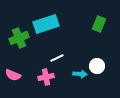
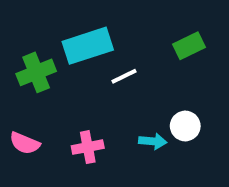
green rectangle: (99, 24) -> (189, 46), turned 42
white line: (57, 58) -> (124, 76), moved

